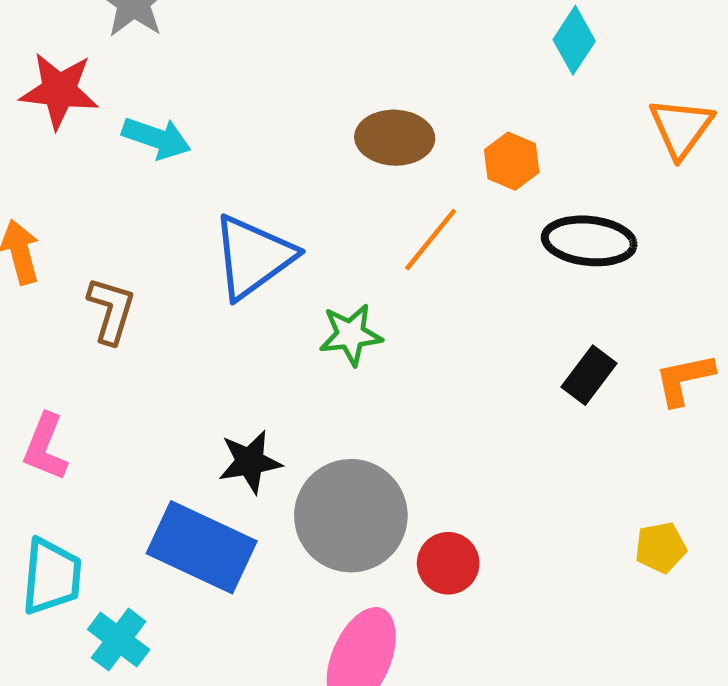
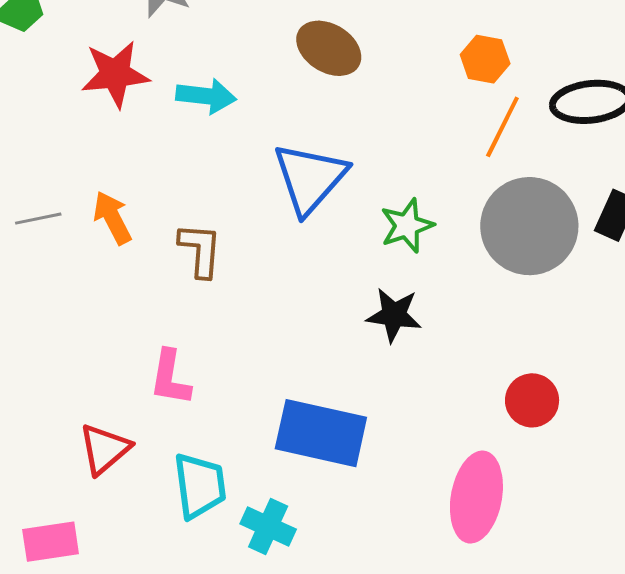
brown ellipse: (395, 138) -> (329, 48), moved, turned 42
orange hexagon: (512, 161) -> (485, 59), moved
orange line: (431, 240) -> (502, 127), moved
black star: (250, 462) -> (394, 315), moved, turned 30
gray circle: (351, 516) -> (529, 226), moved

